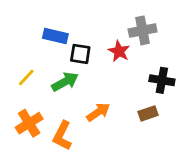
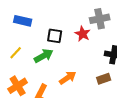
blue rectangle: (55, 36) -> (23, 21), moved

